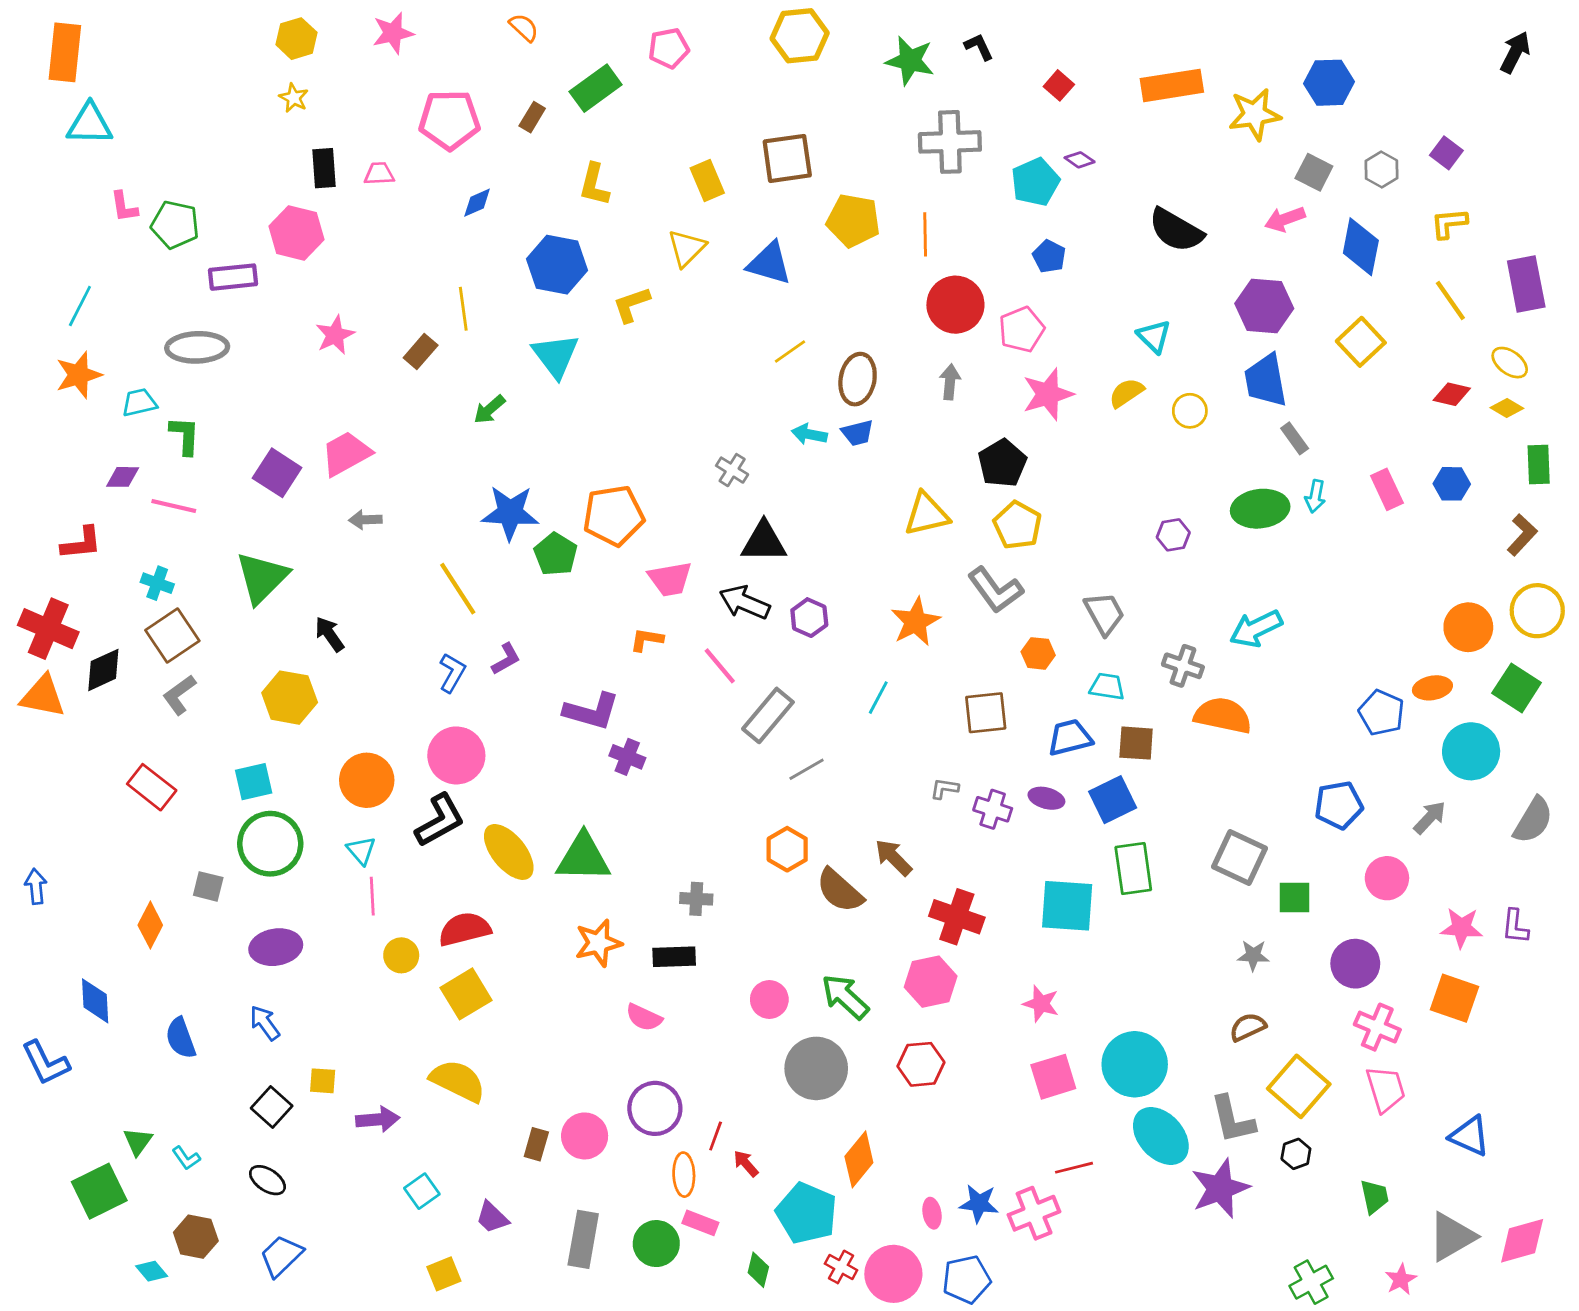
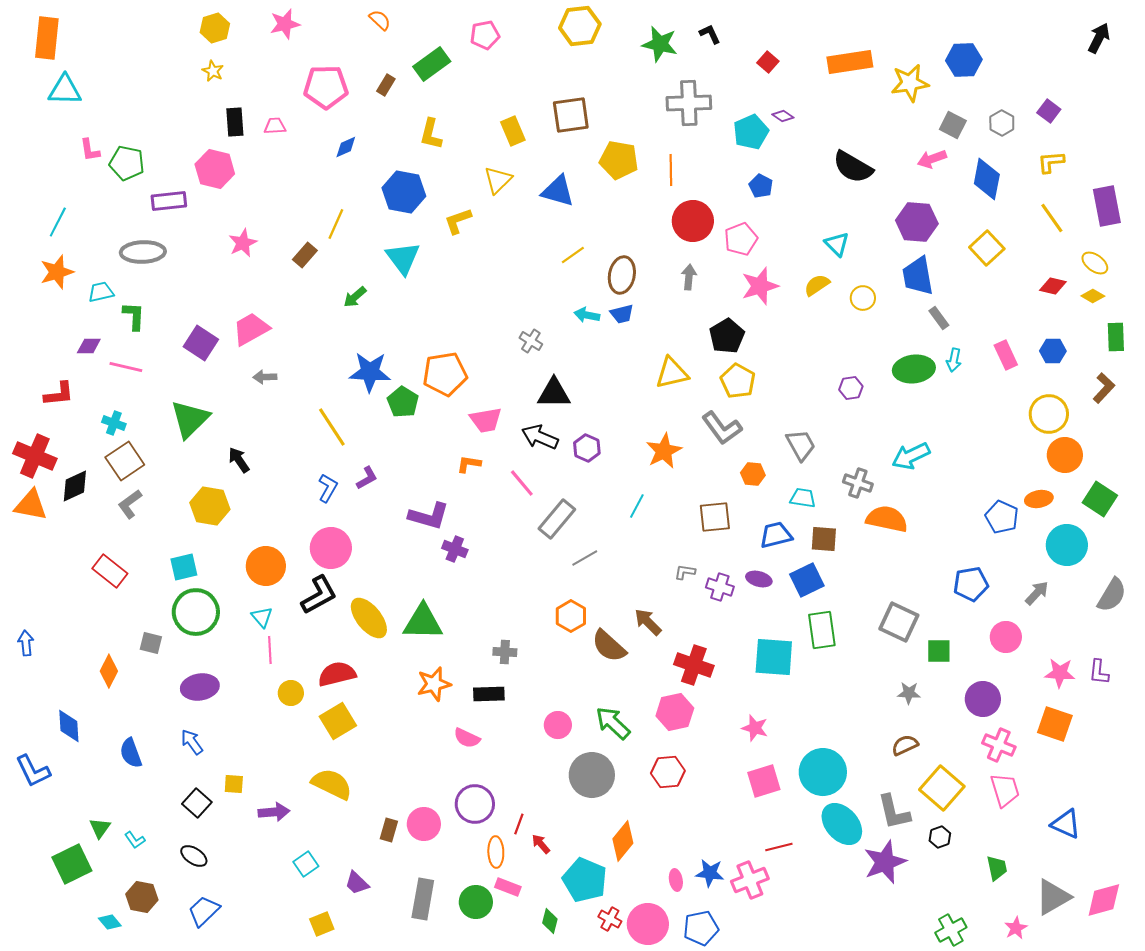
yellow line: (463, 309) -> (336, 224), turned 32
yellow circle: (1537, 611) -> (1049, 414), moved

